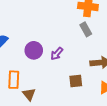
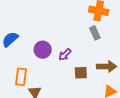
brown square: (76, 81) -> (81, 73), moved

